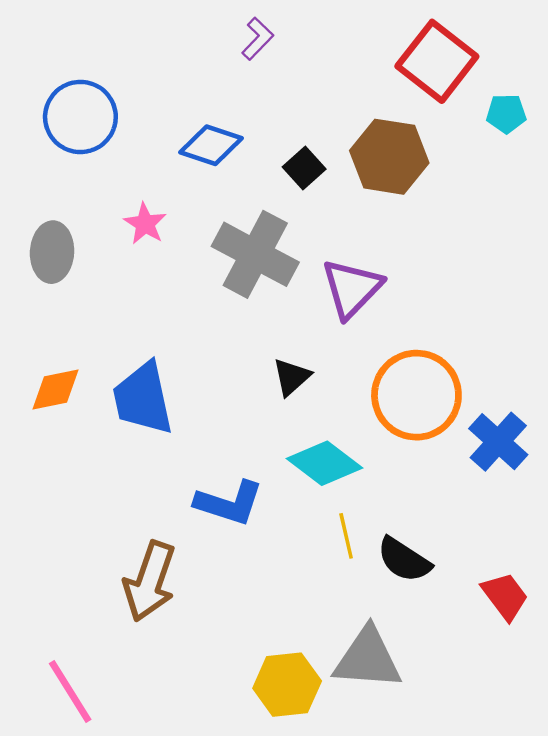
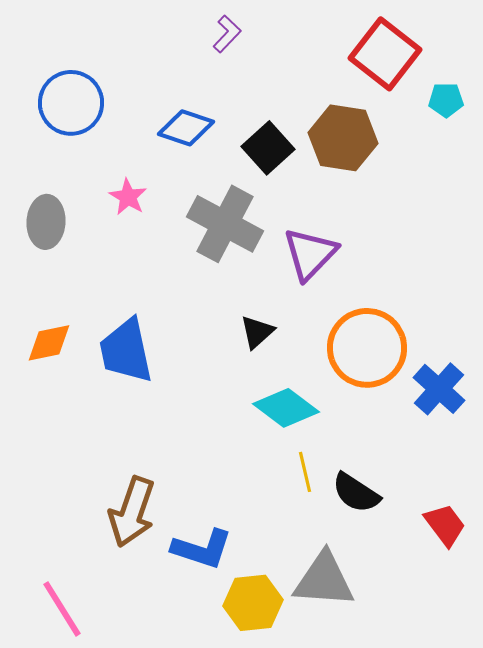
black square: (304, 168) -> (268, 148), size x1.4
blue L-shape: (229, 503) -> (202, 549), moved

